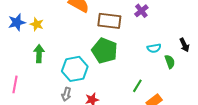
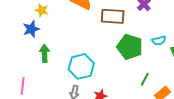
blue star: (17, 22) -> (31, 29), moved
yellow star: (37, 24) -> (42, 10), moved
green pentagon: (105, 51) -> (130, 47), moved

